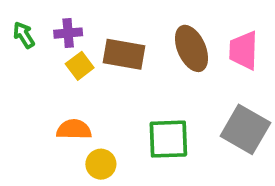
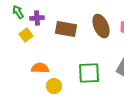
green arrow: (24, 35) -> (18, 12), moved
yellow square: (80, 66) -> (26, 35), moved

